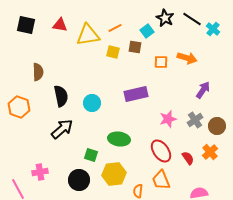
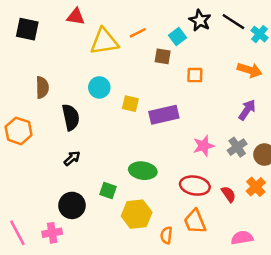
red triangle: (60, 25) -> (76, 17), moved
yellow square: (113, 52) -> (130, 104), moved
orange arrow: (187, 58) -> (250, 70), moved
cyan circle: (92, 103) -> (99, 87), moved
black arrow: (62, 129) -> (72, 158), size x0.6
red ellipse: (161, 151) -> (195, 186), turned -45
pink cross: (40, 172) -> (52, 233), moved
black circle: (79, 180) -> (72, 205), moved

